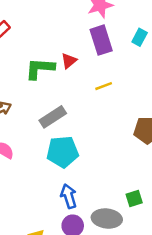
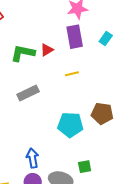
cyan pentagon: (63, 152) -> (70, 125), moved

